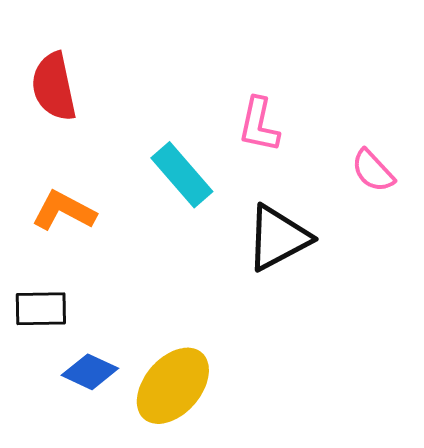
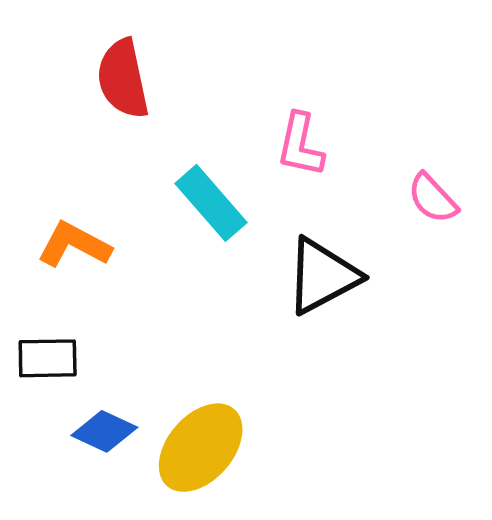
red semicircle: (54, 87) -> (123, 79), moved

